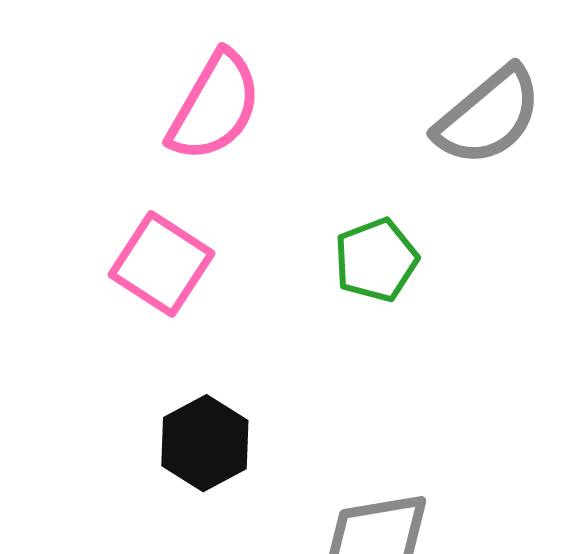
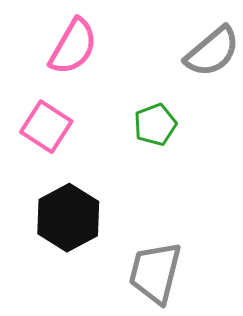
black hexagon: (205, 443) -> (68, 218), size x1.4

